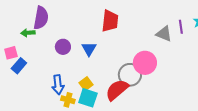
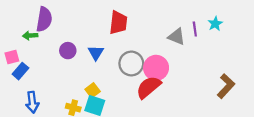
gray circle: (130, 75) -> (131, 63), moved
blue arrow: (58, 85) -> (32, 102), moved
red semicircle: (117, 90) -> (149, 87), moved

